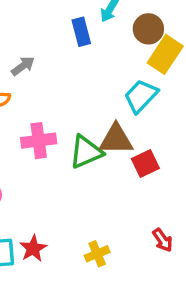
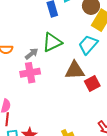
gray arrow: (23, 66) -> (32, 54), moved
green triangle: (86, 152) -> (52, 42), moved

